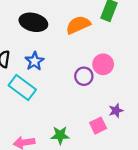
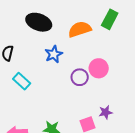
blue star: (34, 61) -> (54, 54), moved
cyan rectangle: (22, 87) -> (22, 81), size x0.7

